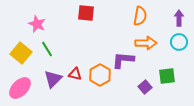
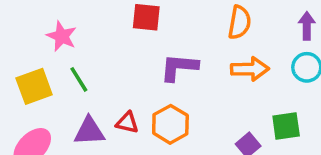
yellow square: (21, 53) -> (34, 86), turned 30
purple L-shape: (123, 60) -> (179, 67), moved
purple triangle: (53, 79) -> (89, 131), turned 42

